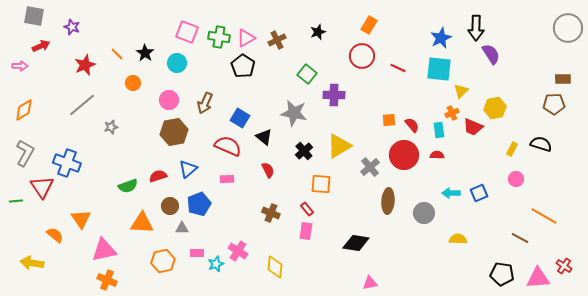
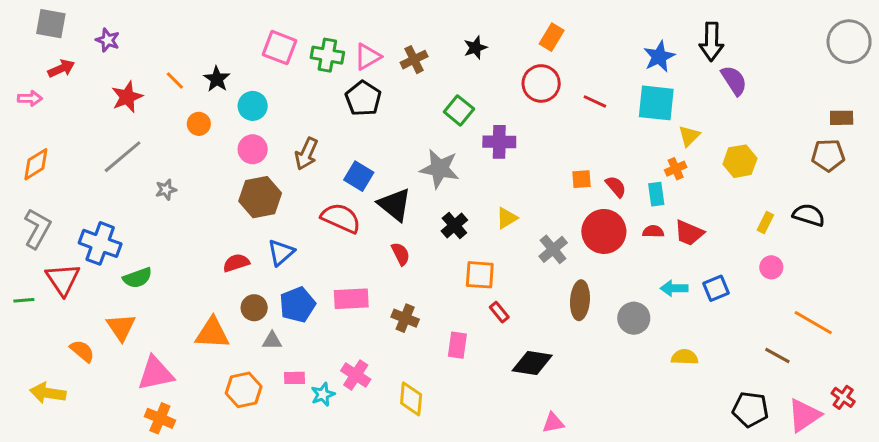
cyan circle: (177, 63) -> (253, 106), moved
red trapezoid: (473, 127) -> (689, 233), moved
black triangle: (264, 137) -> (395, 205), size x1.4
yellow triangle: (339, 146) -> (507, 218), size x0.6
pink rectangle: (227, 179) -> (351, 299), moved, size x1.6
green semicircle: (128, 186) -> (138, 278), moved
red rectangle: (307, 209) -> (499, 312), moved
pink triangle: (538, 278) -> (804, 415), turned -30

